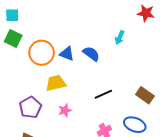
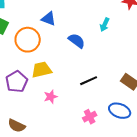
blue triangle: (67, 54) -> (49, 19), moved
purple pentagon: (30, 107) -> (17, 82), moved

